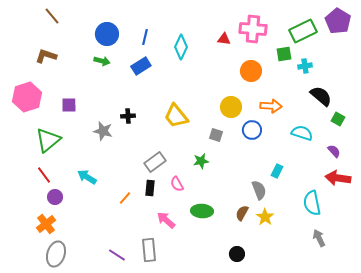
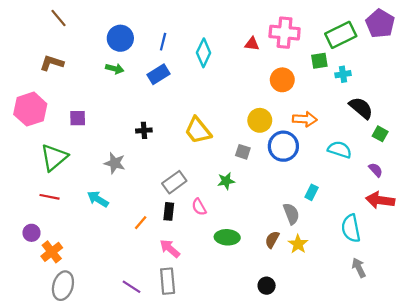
blue circle: (252, 130) -> (283, 146), size x1.4
gray star: (103, 131) -> (115, 163), moved
red line: (44, 175) -> (49, 197), turned -42
purple circle: (55, 197) -> (31, 233), moved
pink arrow: (166, 220) -> (170, 249), moved

